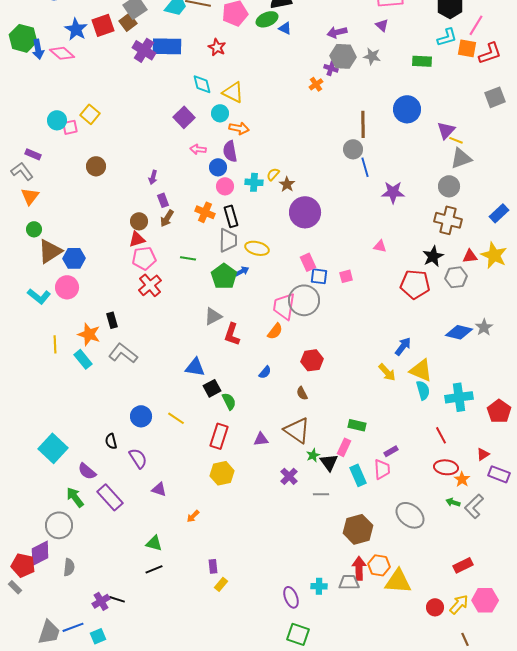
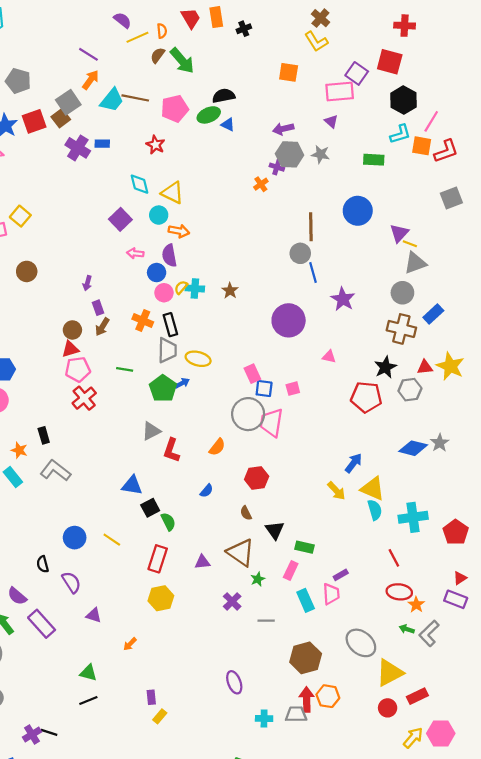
blue rectangle: (167, 46) -> (102, 144), size x0.5
yellow semicircle: (273, 174) -> (181, 287), moved
purple star: (393, 192) -> (343, 299), turned 30
purple circle: (305, 212) -> (289, 320), moved
blue rectangle: (499, 213) -> (433, 314), moved
pink trapezoid: (284, 306) -> (272, 423), moved
orange star: (89, 334) -> (19, 450), size x0.7
red triangle: (483, 454) -> (460, 578), moved
black triangle: (329, 462) -> (275, 530), moved
yellow triangle: (398, 581) -> (390, 673), moved, turned -32
purple ellipse: (291, 597) -> (234, 682), moved
red circle: (435, 607) -> (388, 708), moved

